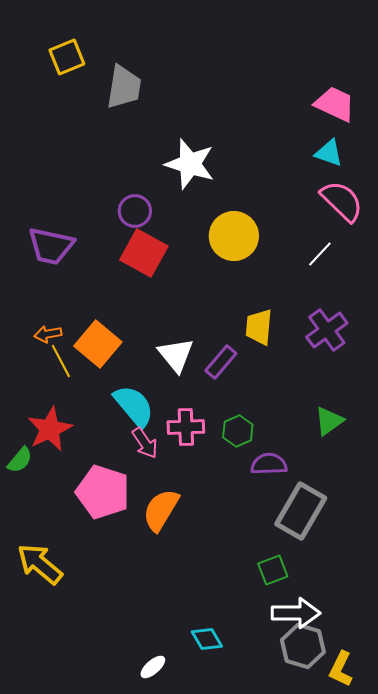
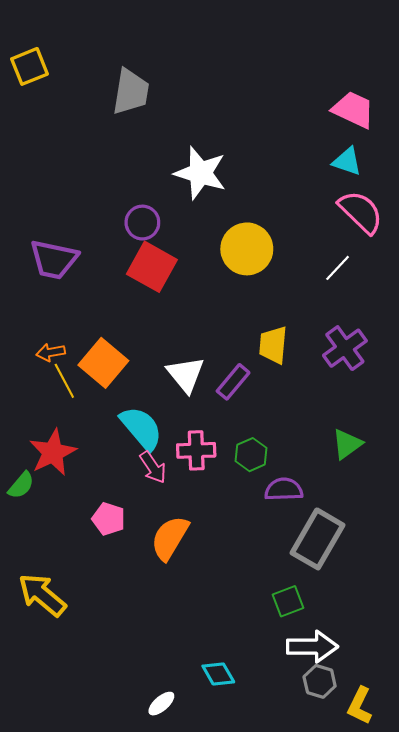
yellow square: (67, 57) -> (30, 66), moved
pink pentagon: (103, 492) -> (109, 519), size x0.6
gray hexagon: (303, 646) -> (320, 681), size x0.7

